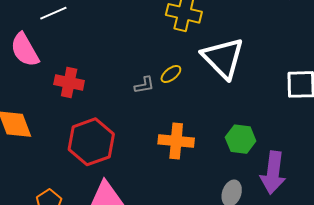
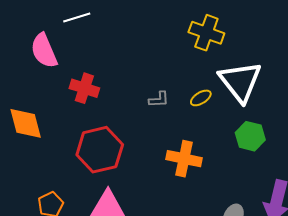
yellow ellipse: (171, 74) -> (201, 98), moved
green hexagon: (241, 139) -> (250, 136), moved

